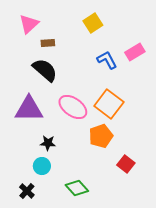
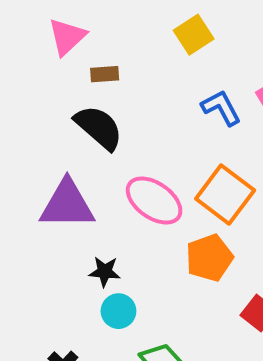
cyan circle: (42, 166) -> (118, 311), moved

